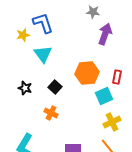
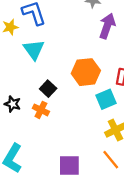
black star: (25, 88) -> (13, 104), moved
orange cross: (51, 113) -> (41, 110), moved

